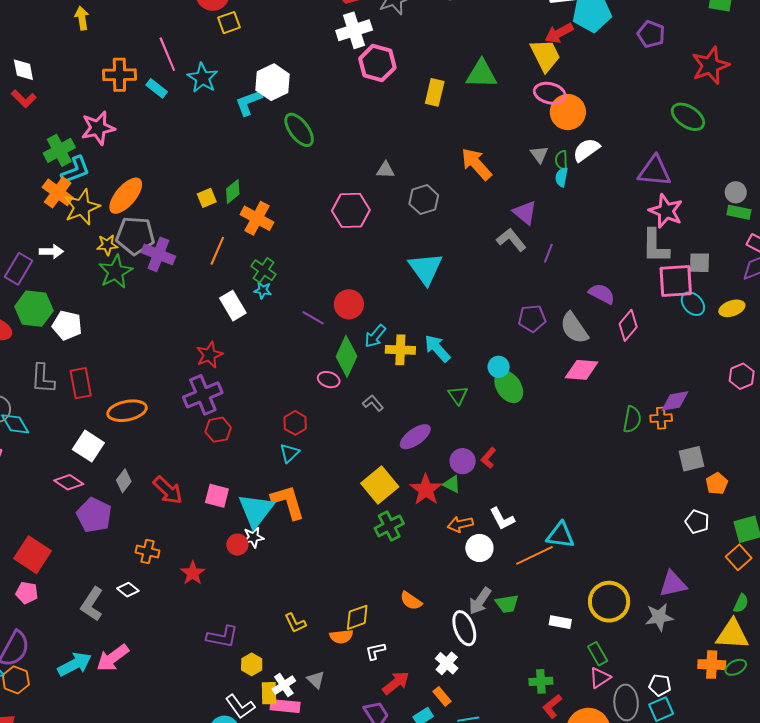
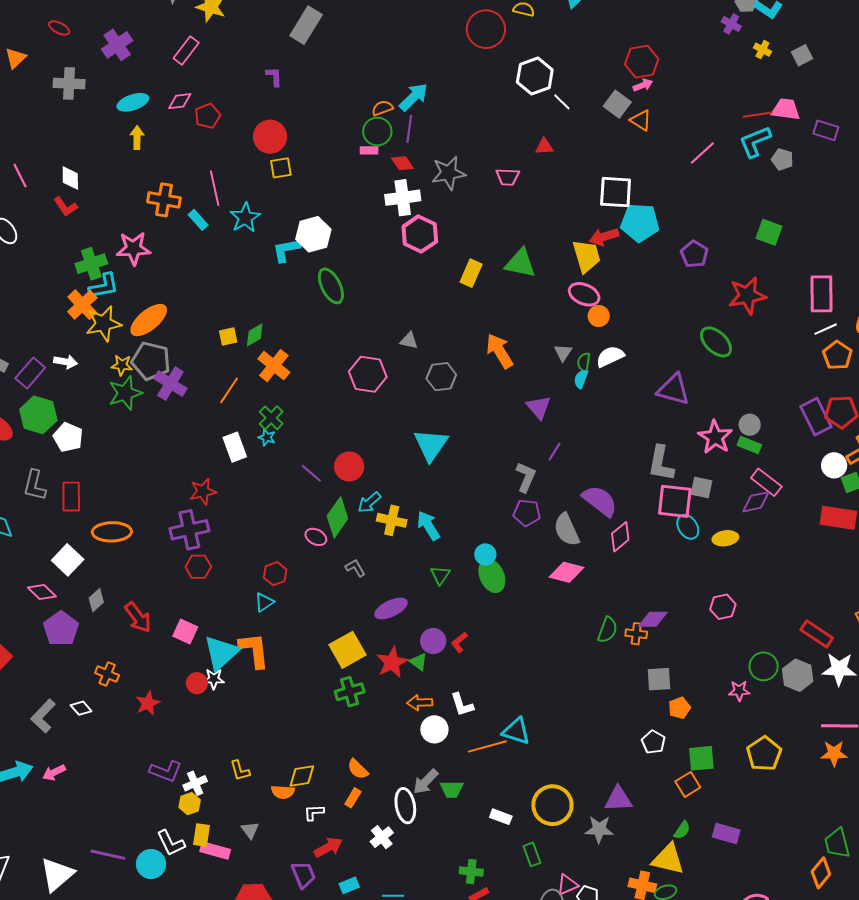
orange circle: (568, 112) -> (599, 316), size x0.6
pink star: (666, 211) -> (715, 437), moved
gray L-shape: (511, 240) -> (526, 477), moved, turned 52
purple semicircle: (602, 294) -> (600, 501), size x1.4
pink arrow: (113, 658) -> (54, 773), size x0.7
pink triangle: (600, 678) -> (567, 885), moved
white cross: (284, 685) -> (195, 783), moved
orange rectangle: (442, 696) -> (353, 798), moved, turned 60

